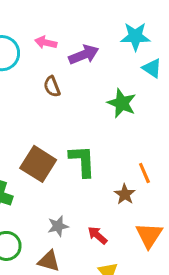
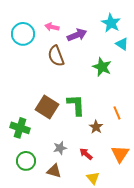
cyan star: (135, 36) -> (111, 23), turned 30
brown semicircle: (52, 87) -> (56, 56), size x1.5
brown star: (125, 194) -> (96, 127), moved

